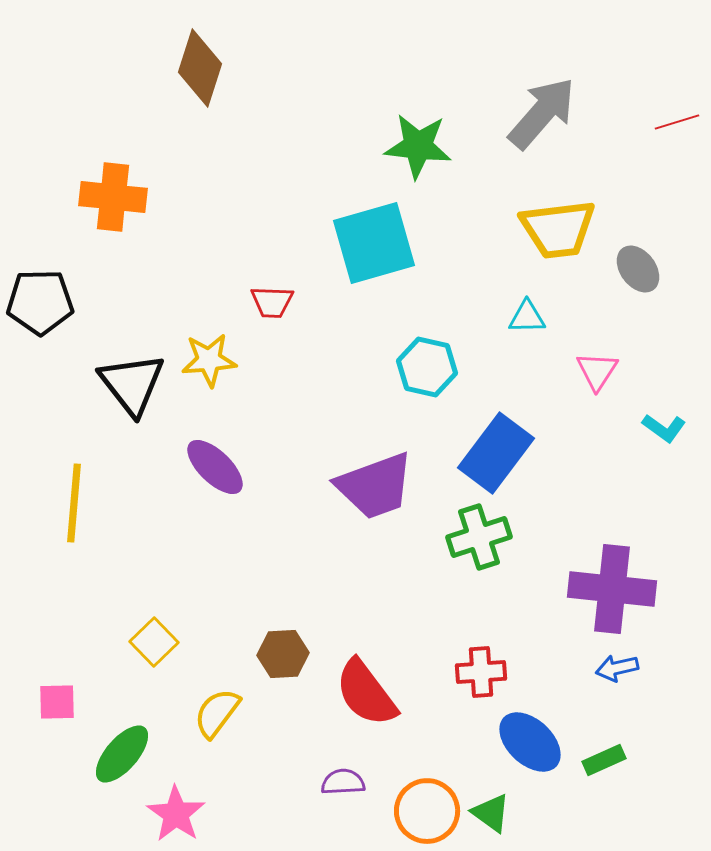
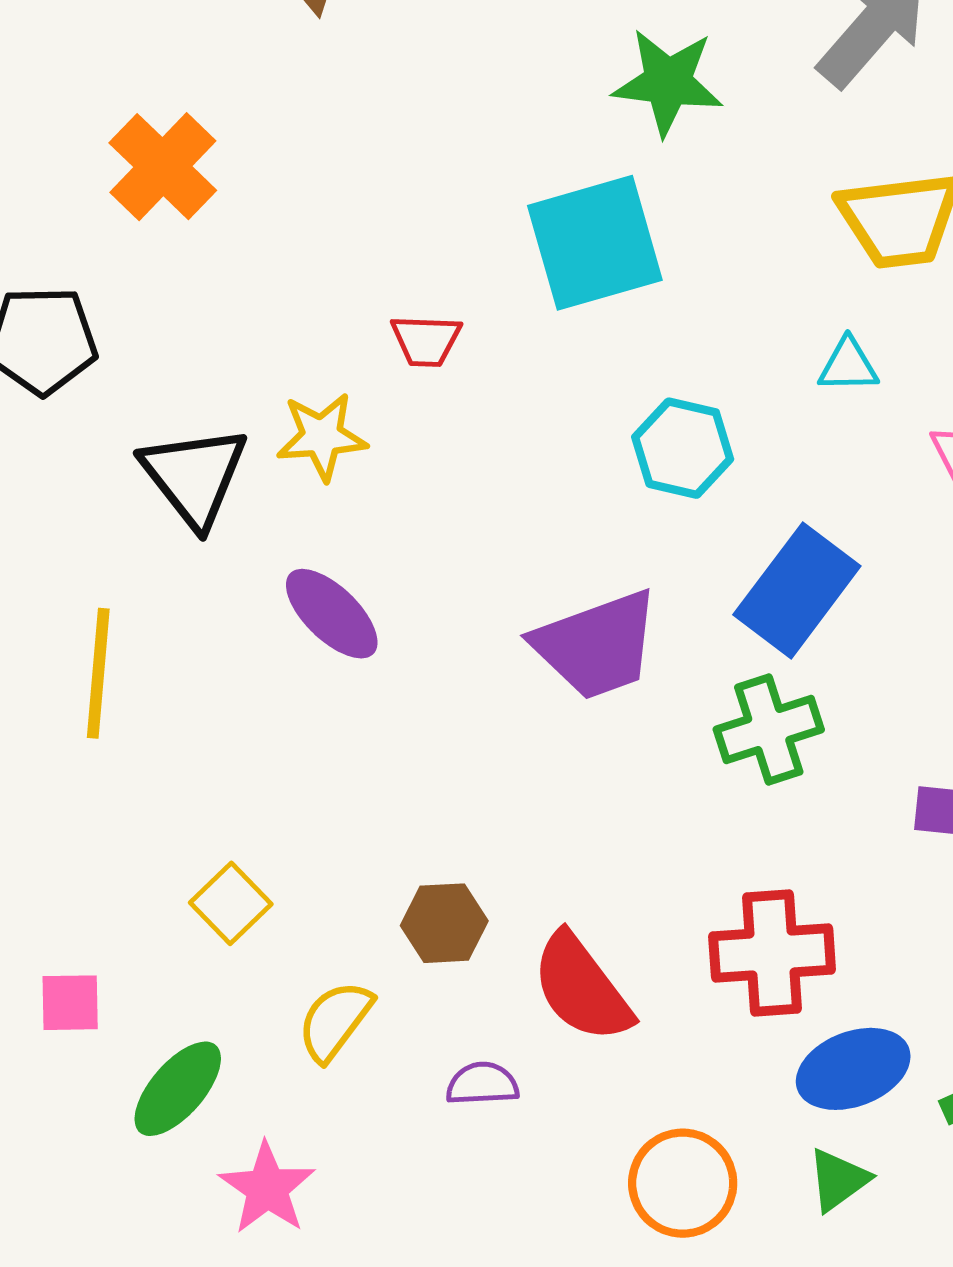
orange cross: (113, 197) -> (163, 167), turned 38
red cross: (481, 672) -> (772, 953), size x1.5
blue ellipse: (530, 742) -> (853, 1069), turned -64
purple semicircle: (343, 782) -> (482, 1084), moved
green triangle: (491, 813) -> (838, 1180), moved, turned 48

